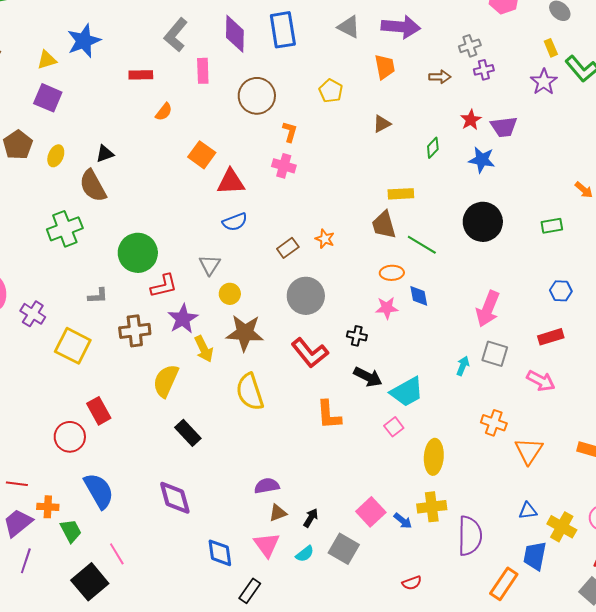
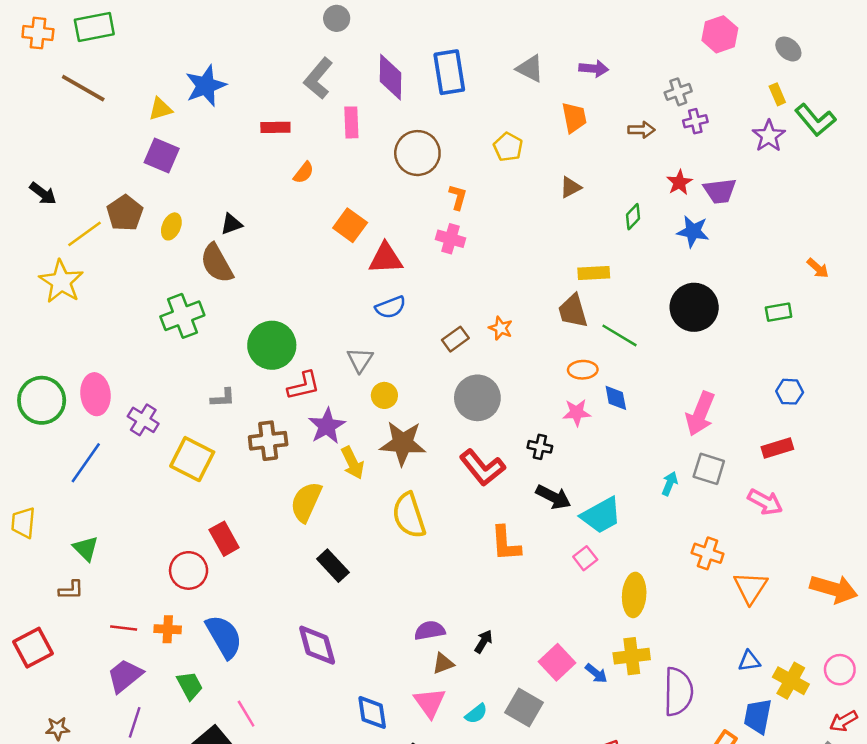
purple arrow: (401, 27) -> (594, 69), size x0.6
orange cross: (48, 507) -> (168, 629), moved
black arrow: (311, 518) -> (484, 641), moved

